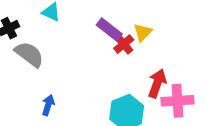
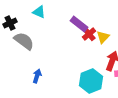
yellow triangle: (143, 32) -> (103, 37), moved

